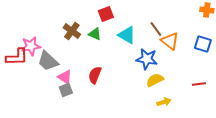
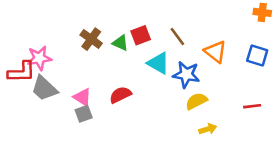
red square: (106, 14) -> (141, 35), moved
brown line: (156, 29) -> (177, 36), moved
cyan triangle: (127, 35) -> (158, 63), moved
gray trapezoid: (48, 61) -> (44, 88), moved
red semicircle: (95, 75) -> (120, 95), turned 42

